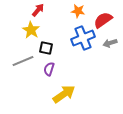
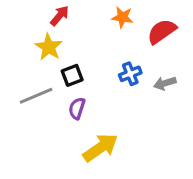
blue cross: (83, 38) -> (130, 74), moved, size x0.6
gray arrow: (110, 43) -> (165, 83), moved
black square: (46, 48) -> (72, 75), turned -32

